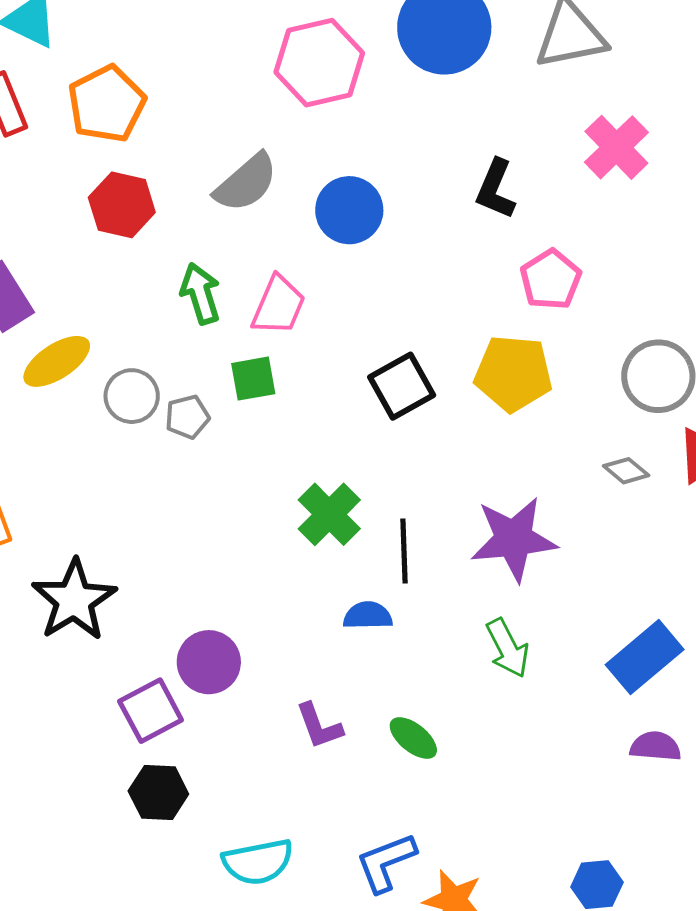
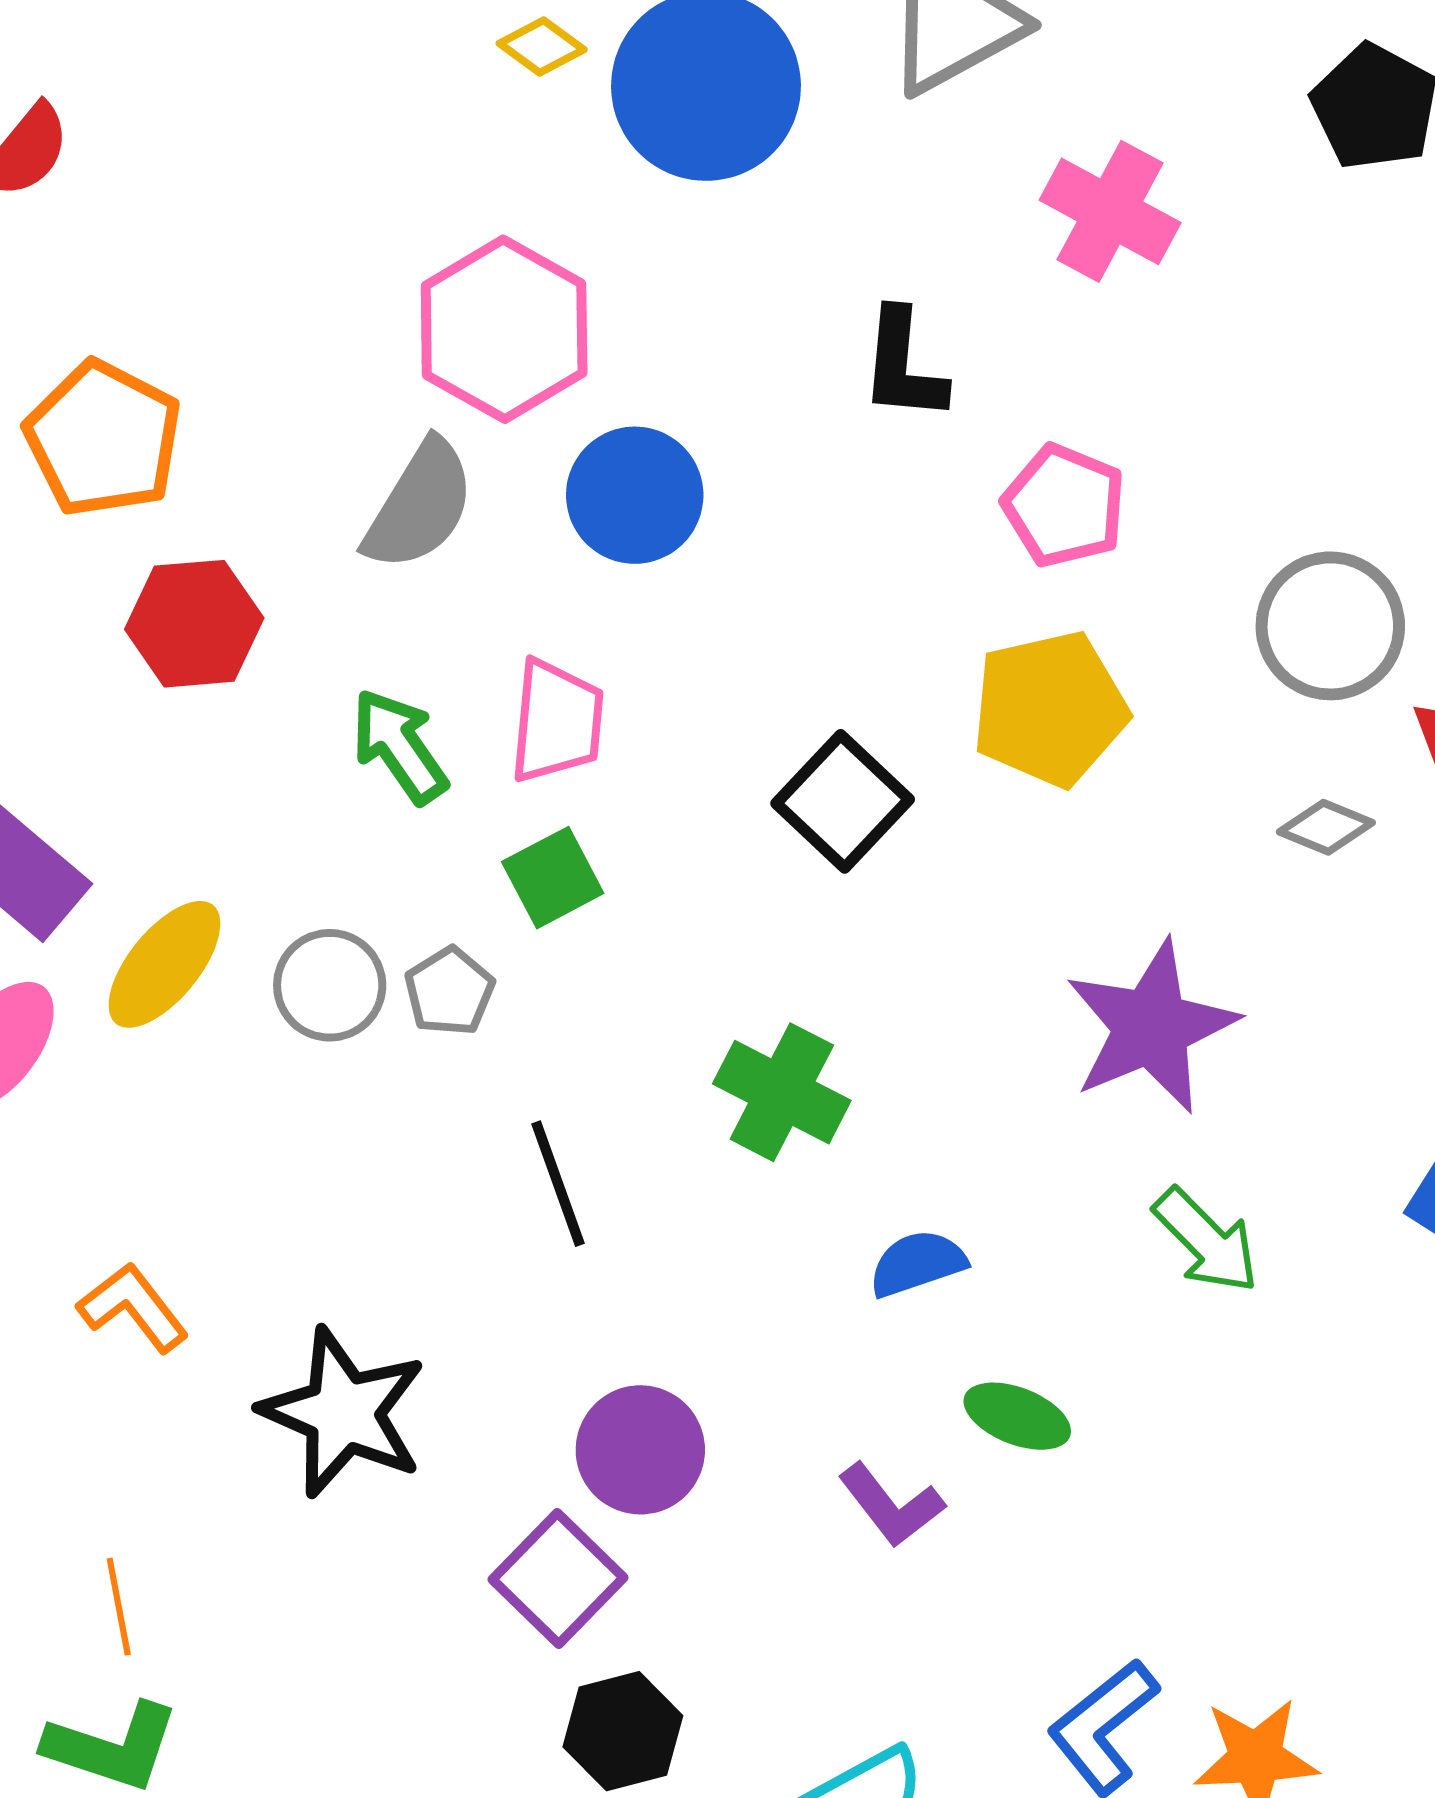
pink hexagon: (319, 63) -> (504, 329), moved
black line: (404, 551) -> (558, 1184), moved
green ellipse: (413, 738) -> (1017, 1416), moved

